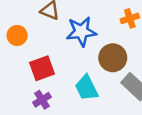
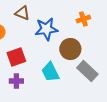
purple cross: (42, 100) -> (16, 81), turned 32

